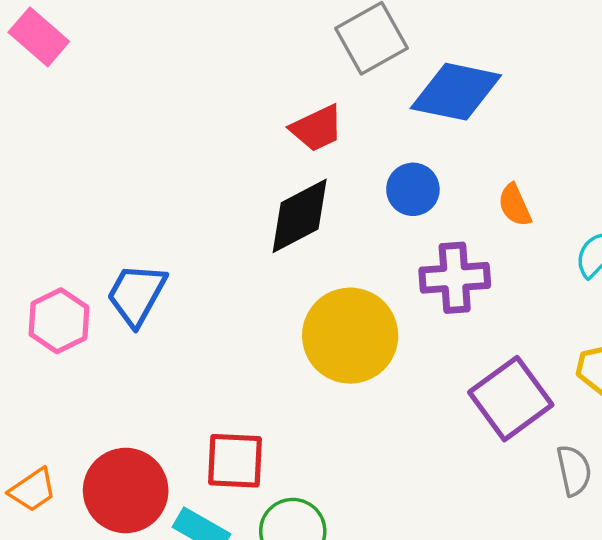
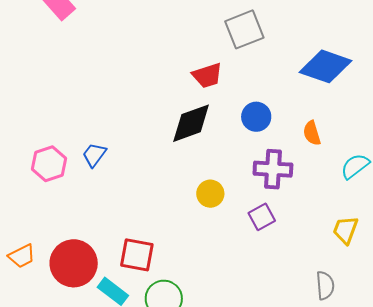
blue diamond: (456, 92) -> (325, 66), moved
blue trapezoid: (137, 294) -> (94, 155), size x0.7
yellow circle: (350, 336) -> (210, 194), size x0.5
purple square: (511, 399) -> (262, 217), moved, size x0.6

